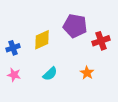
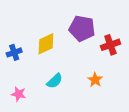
pink star: (14, 75) -> (19, 94), moved

